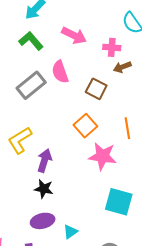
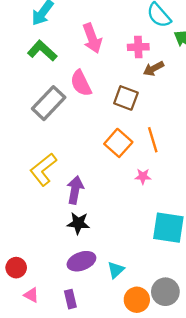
pink arrow: (74, 35) -> (92, 38), turned 50
orange line: (127, 128) -> (153, 140), moved
pink star: (102, 156) -> (143, 176), size x0.5

